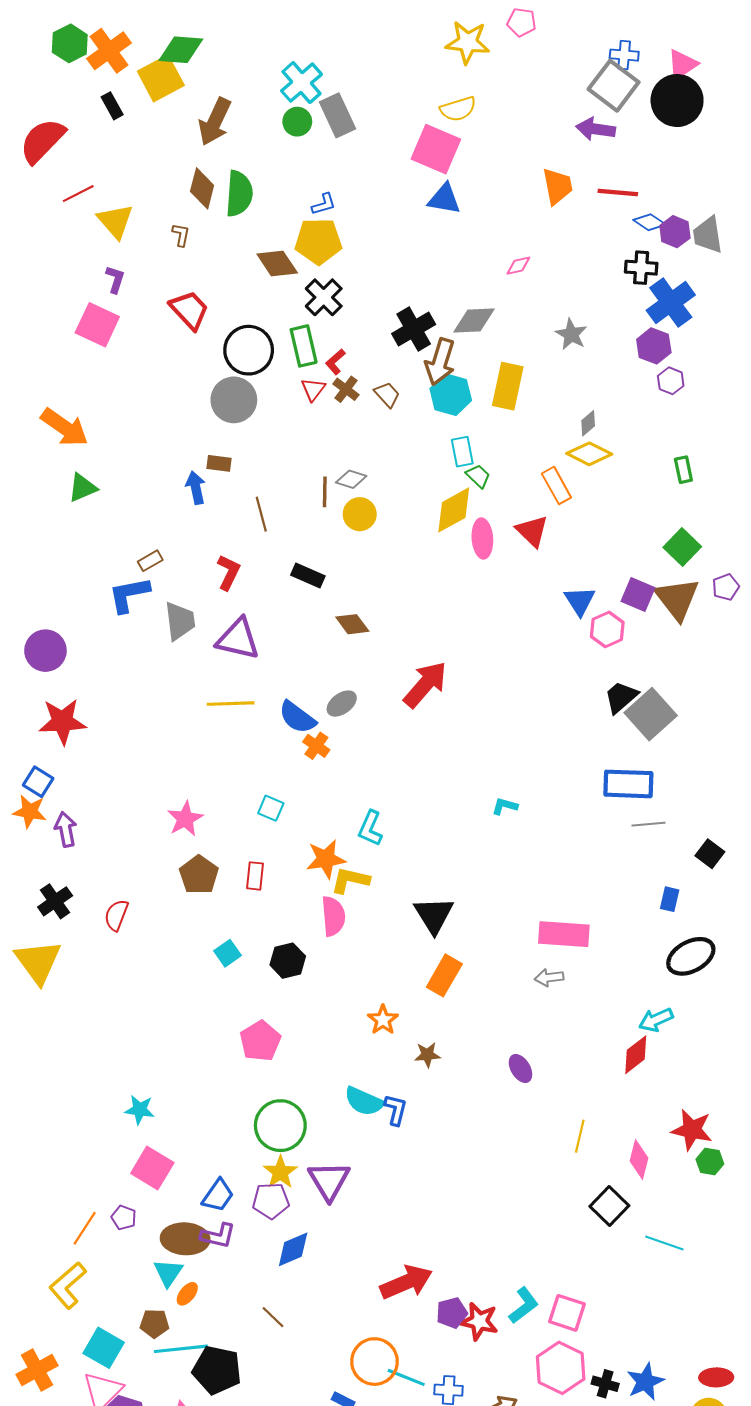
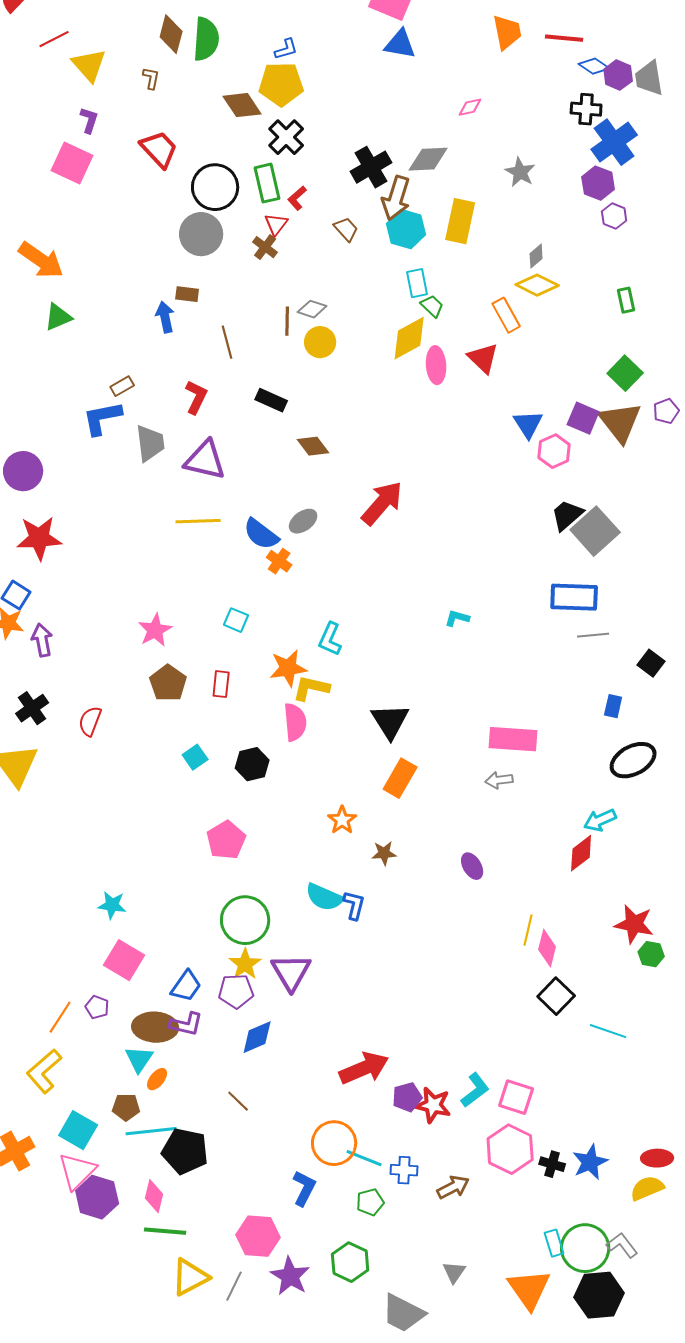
brown cross: (346, 389) -> (265, 247), moved
pink diamond: (639, 1159) -> (547, 948), moved

